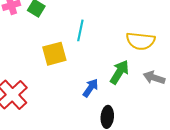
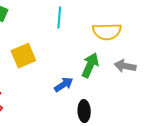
cyan line: (80, 30) -> (59, 17), moved
blue arrow: (91, 88) -> (64, 85), turned 30

